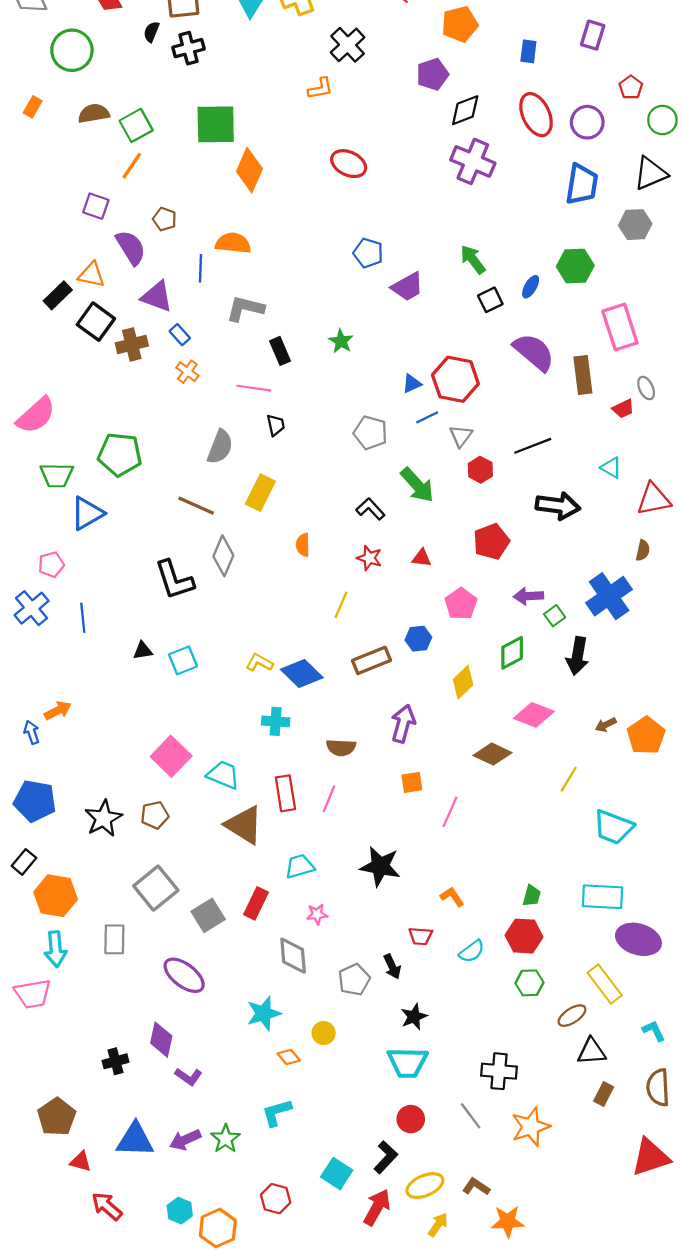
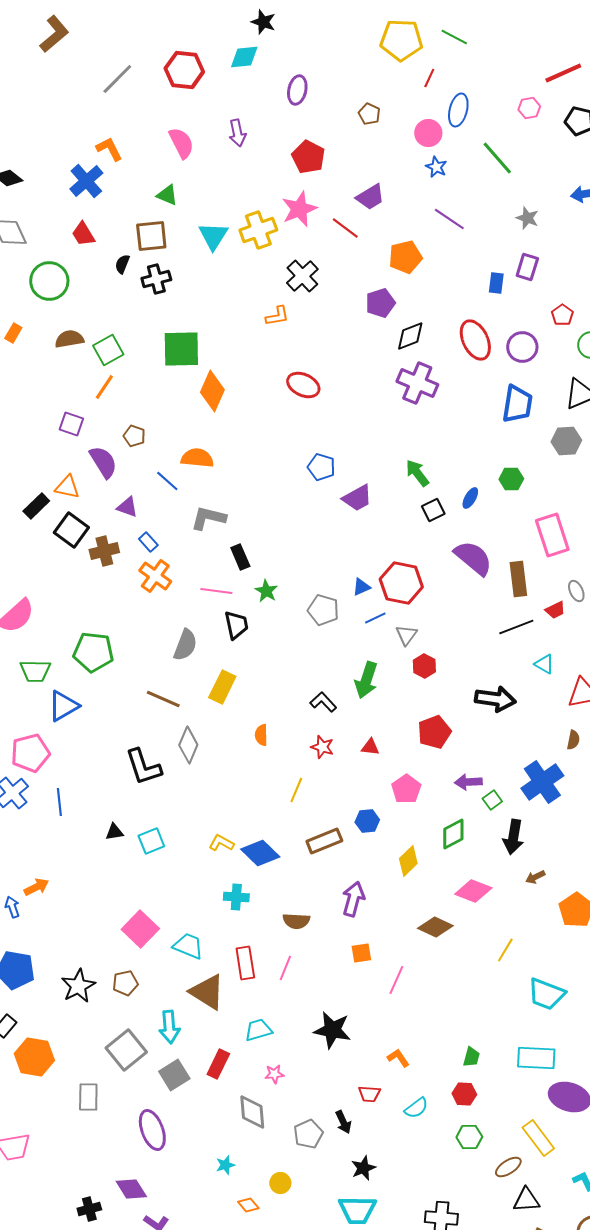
blue rectangle: (528, 51) -> (496, 283), moved
green hexagon: (575, 266) -> (511, 479), size x0.7
blue line: (200, 268) -> (167, 481), turned -50
purple triangle: (157, 297) -> (127, 507), size x0.7
green star: (341, 341) -> (266, 591), moved
orange cross: (187, 372) -> (155, 576), size x1.5
black trapezoid: (276, 425) -> (236, 625), size x1.4
gray pentagon: (370, 433) -> (323, 610), moved
black line: (533, 446) -> (516, 627), moved
green arrow: (417, 485) -> (366, 680), turned 60
pink pentagon: (51, 565) -> (30, 753), size x1.6
brown arrow: (606, 725) -> (535, 877), moved
red hexagon: (524, 936) -> (464, 1094), size x0.7
cyan arrow: (56, 949) -> (169, 1027), moved
purple ellipse: (184, 975) -> (152, 1130), turned 33
cyan star: (264, 1013) -> (225, 1165), size x0.6
purple diamond: (161, 1040) -> (131, 1189), turned -44

